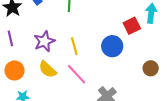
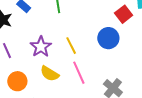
pink line: (76, 74) -> (79, 73), turned 30

